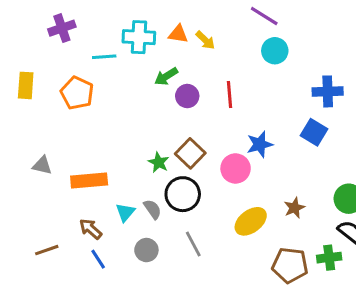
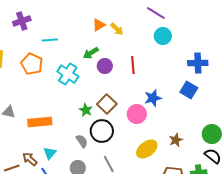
orange triangle: (178, 34) -> (99, 25), turned -40
cyan cross: (139, 37) -> (68, 74), moved, turned 30
cyan triangle: (125, 212) -> (50, 153), moved
brown arrow: (91, 229) -> (30, 159), moved

